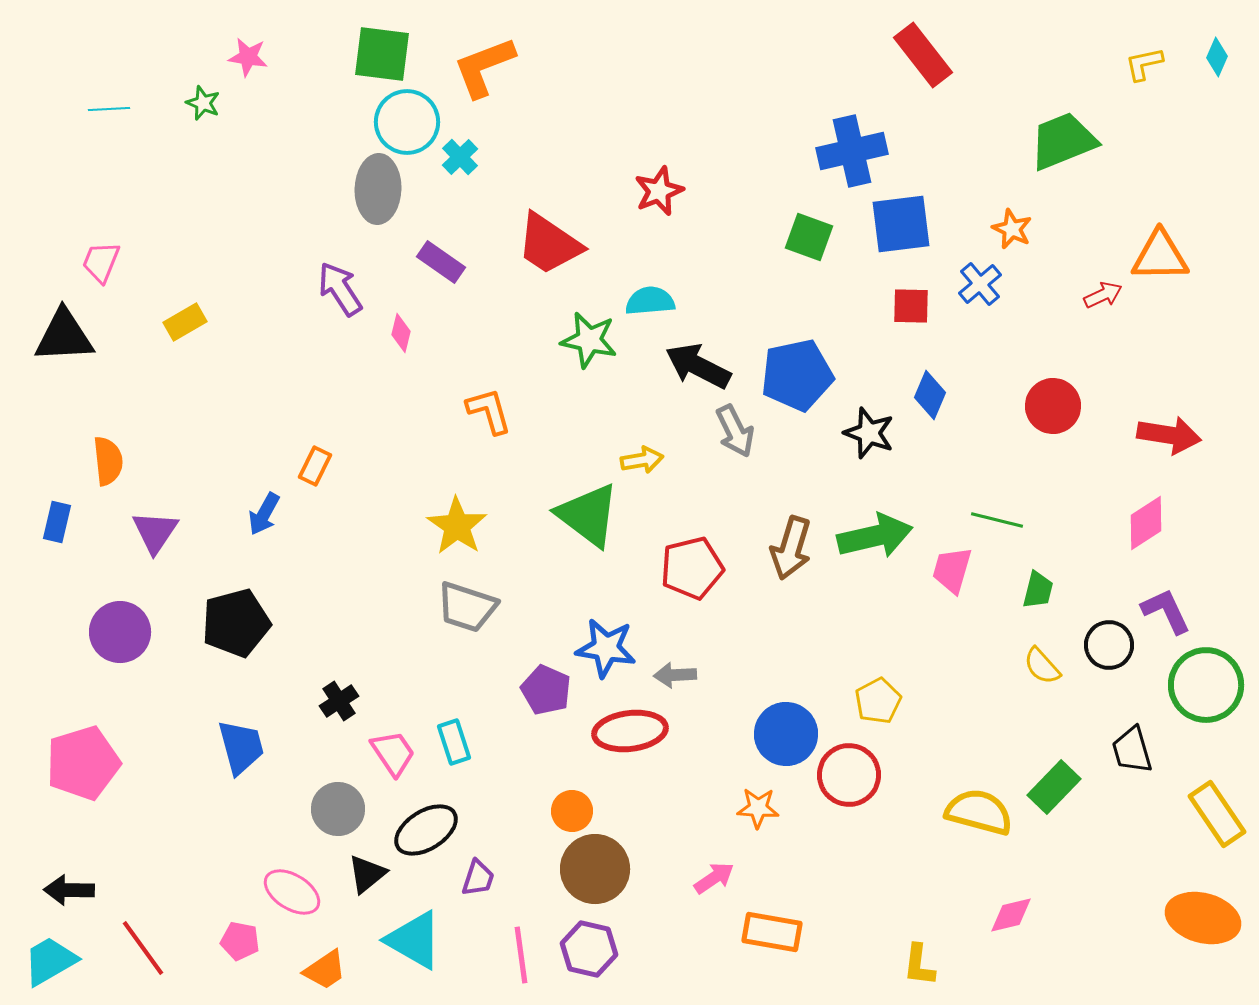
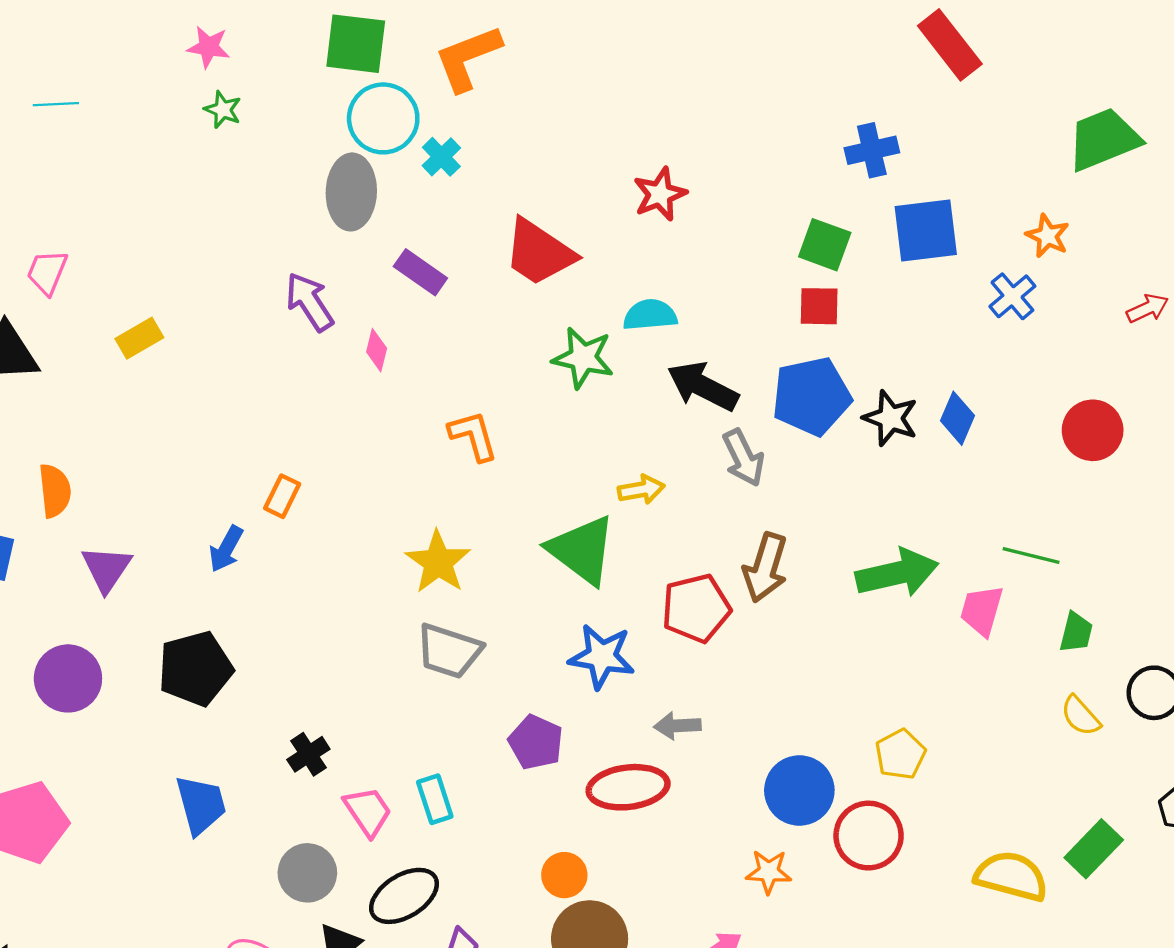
green star: (203, 103) -> (223, 110), moved
blue cross: (852, 151) -> (872, 150), size x0.7
red square: (911, 306) -> (819, 306), moved
black star: (869, 433) -> (891, 418), moved
brown arrow: (791, 548) -> (765, 568), moved
blue star: (606, 648) -> (602, 657), moved

